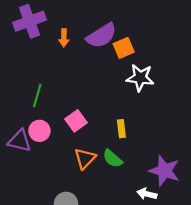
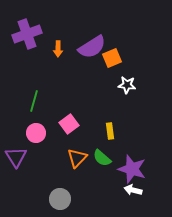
white star: (140, 78) -> (127, 85), size x0.7
purple triangle: (20, 141) -> (16, 157), moved, turned 45
purple star: (165, 171) -> (132, 169), moved

